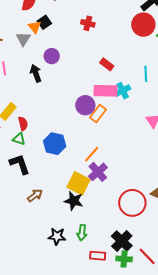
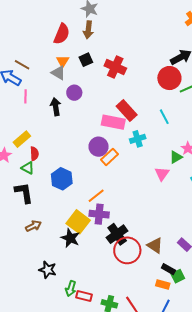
black square: (44, 22) -> (86, 60), moved
red cross: (88, 23) -> (115, 67), size x1.5
gray triangle: (23, 39) -> (58, 73), moved, turned -42
red rectangle: (107, 64) -> (127, 110), size x1.5
cyan line: (146, 74) -> (164, 117), moved, turned -35
pink rectangle: (106, 91) -> (113, 122), moved
purple cross: (98, 172) -> (99, 214), turned 36
green arrow: (82, 233) -> (71, 288), moved
black cross: (122, 241) -> (117, 234), moved

